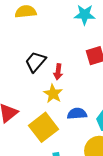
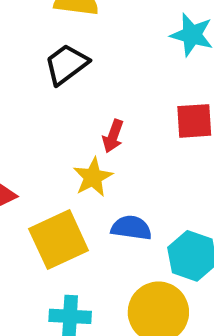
black trapezoid: (36, 62) -> (66, 64), moved

